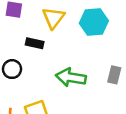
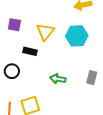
green arrow: (71, 77) -> (58, 79), size x0.7

